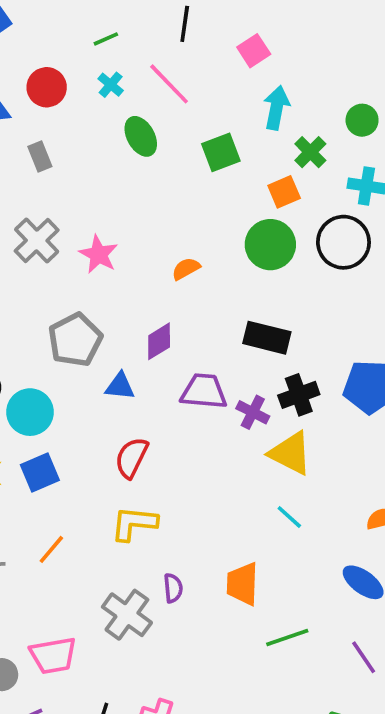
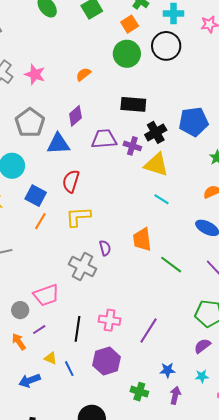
blue triangle: (120, 386) -> (58, 144), size x1.4
blue square: (40, 473) -> (36, 196), moved, turned -30
orange line: (51, 549) -> (40, 221), moved
green line: (287, 638) -> (171, 265), turned 65

